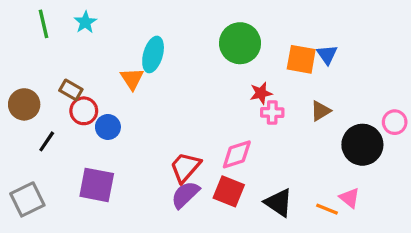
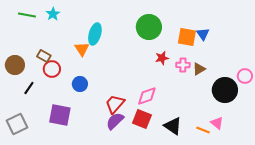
green line: (43, 24) -> (27, 15), turned -66
pink cross: (272, 112) -> (183, 65), moved
blue circle: (108, 127) -> (80, 84), moved

